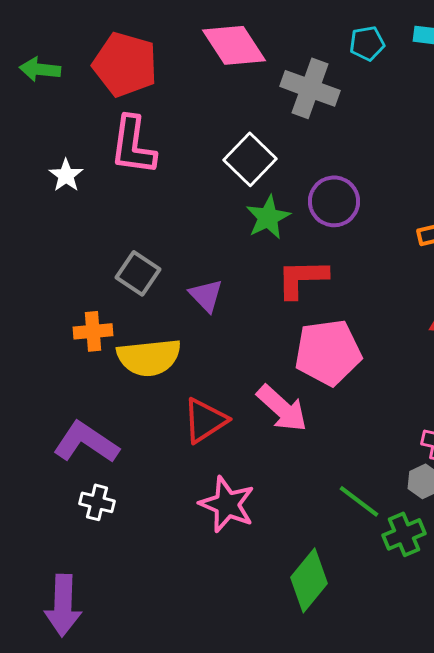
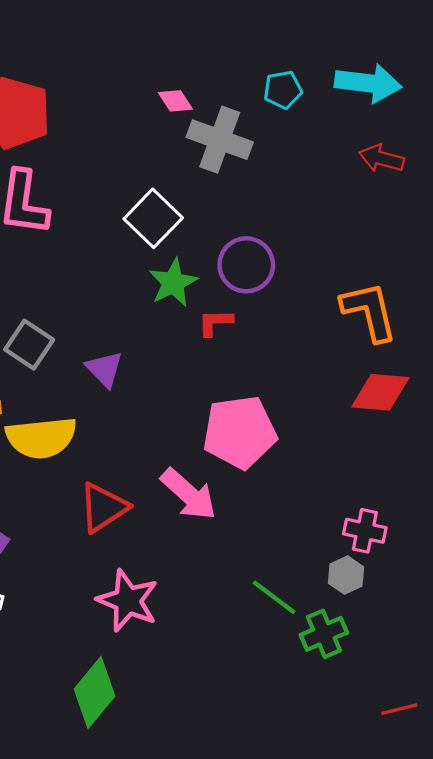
pink diamond: (234, 45) -> (175, 101), moved, size x0.5
red L-shape: (302, 278) -> (215, 322), moved, size x0.6
green diamond: (309, 580) -> (94, 693), moved

